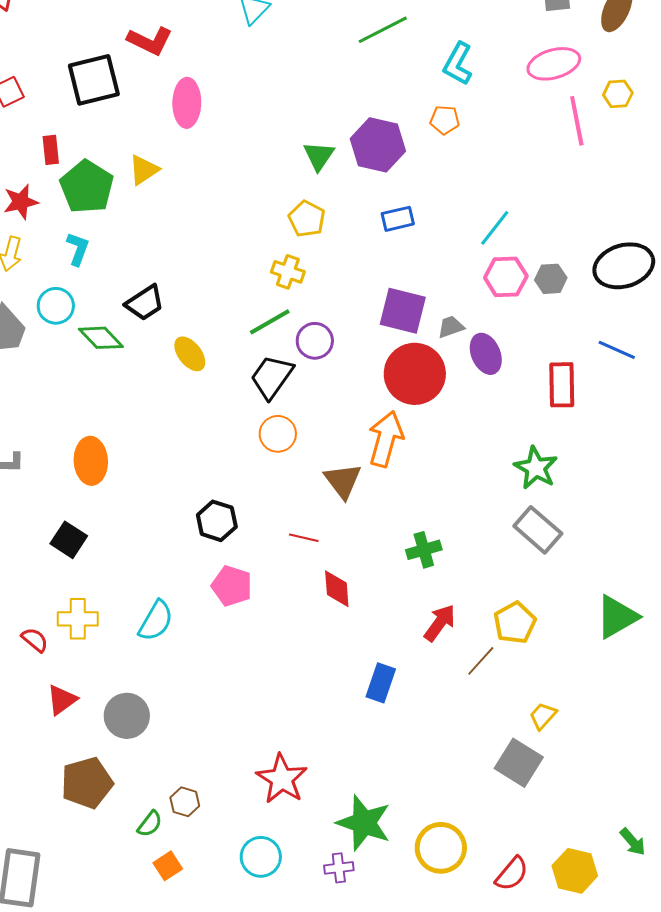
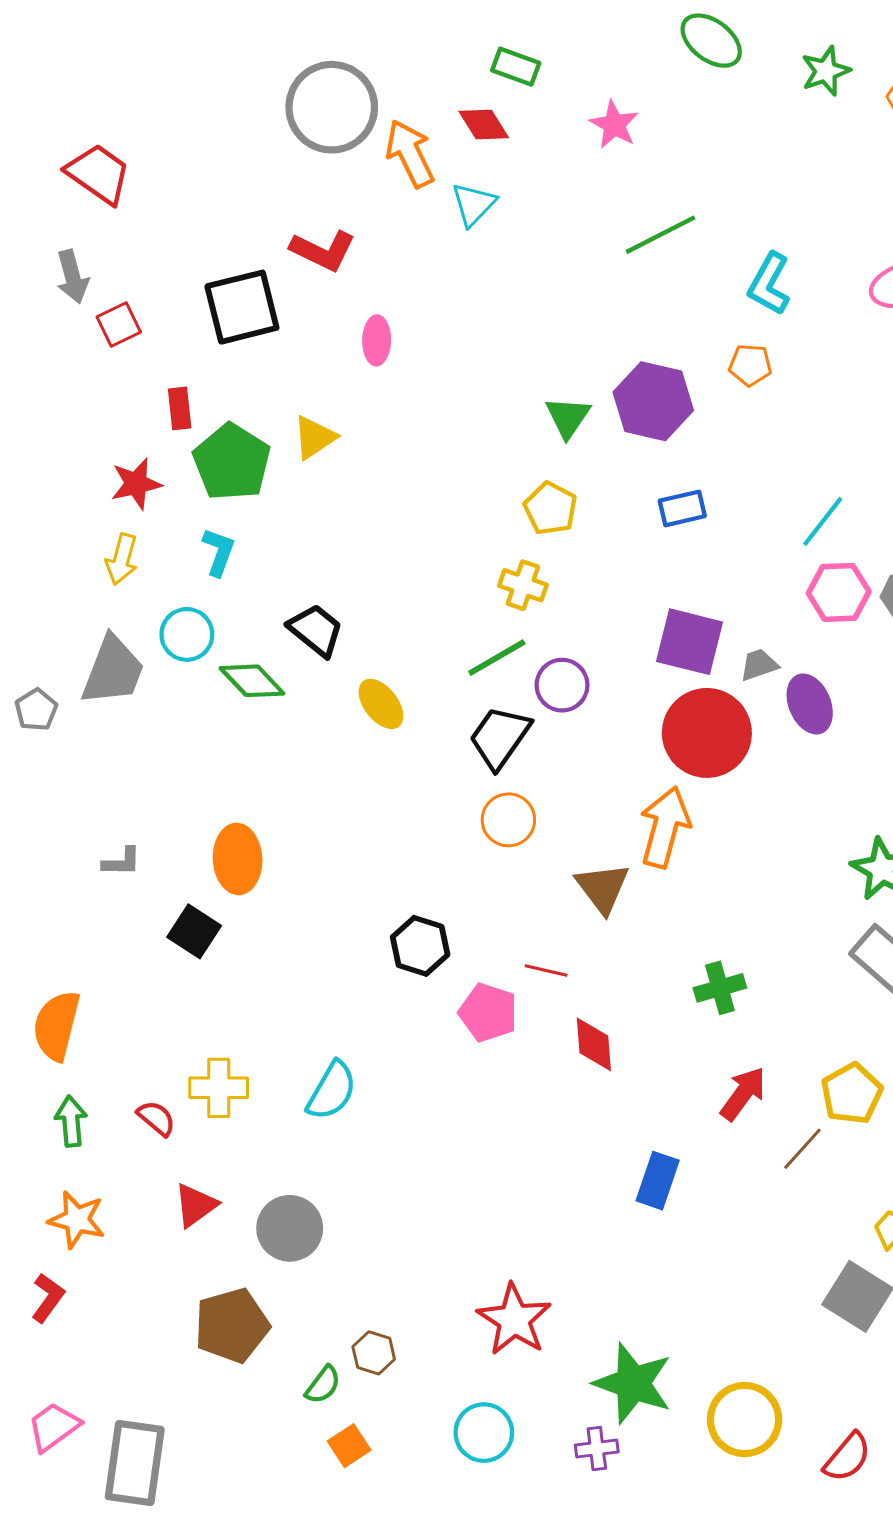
pink ellipse: (187, 103) -> (377, 340), size x0.7
black trapezoid: (145, 303) -> (316, 630), turned -108
black square: (69, 540) -> (194, 931), moved
pink pentagon: (232, 586) -> (488, 1013), moved

